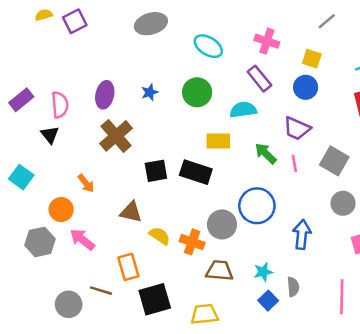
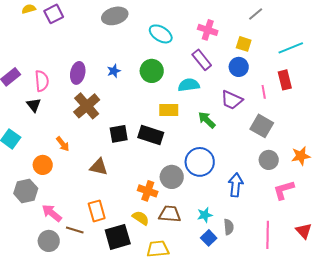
pink line: (294, 163) -> (264, 92), moved
yellow semicircle: (160, 236) -> (141, 218), moved
pink arrow: (82, 239) -> (52, 213), moved

